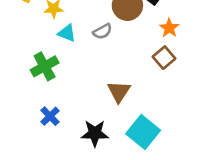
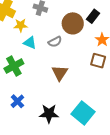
brown square: (164, 58) -> (98, 61), turned -35
brown triangle: (119, 92) -> (60, 73), moved

